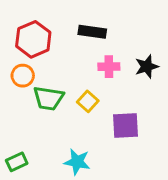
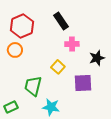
black rectangle: (92, 32) -> (61, 21), turned 48
black star: (147, 67) -> (97, 58), moved
green trapezoid: (48, 98) -> (33, 86), moved, turned 95

